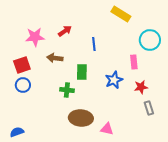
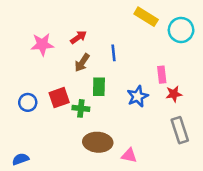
cyan circle: (150, 40) -> (181, 30), moved
brown arrow: (55, 58) -> (82, 63), moved, turned -63
red square: (22, 65) -> (59, 98), moved
red star: (141, 87) -> (174, 94), moved
gray rectangle: (149, 108) -> (180, 130), size x1.5

